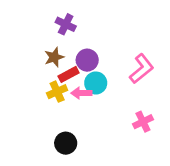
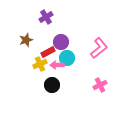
purple cross: (66, 24) -> (46, 17), turned 32
brown star: (54, 57) -> (26, 40), moved
black circle: (66, 143) -> (52, 85), moved

